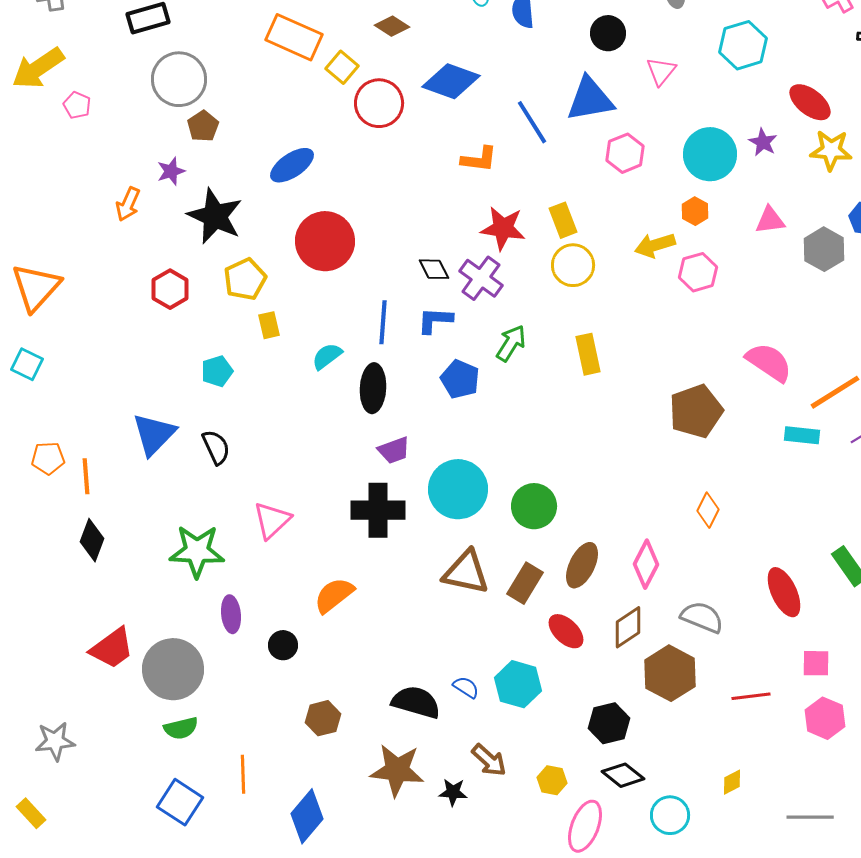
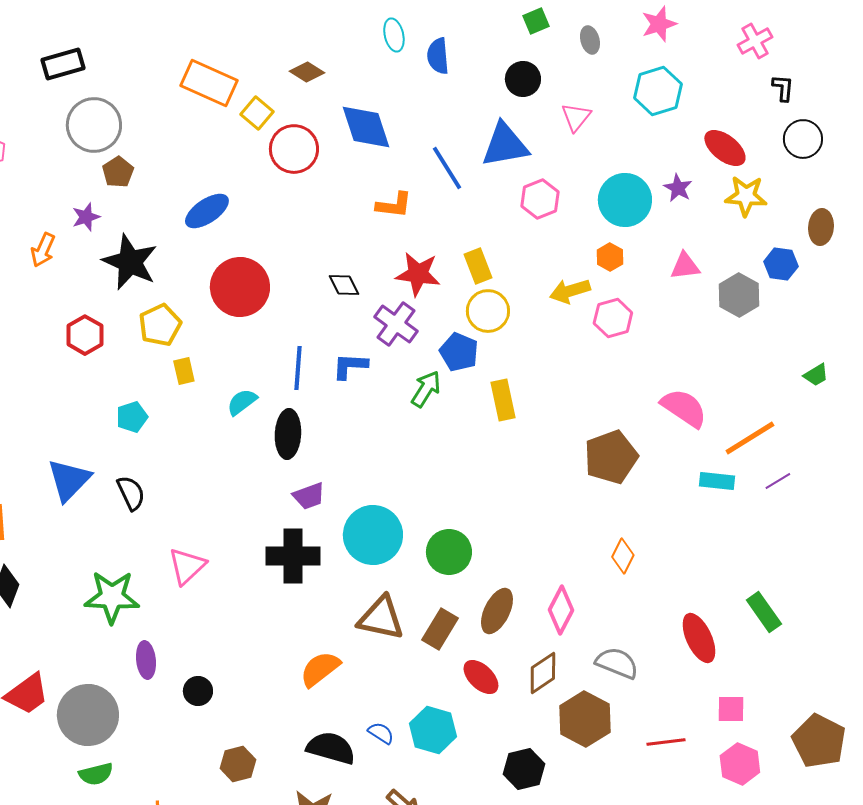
blue diamond: (451, 81) -> (366, 127), turned 52
black diamond: (434, 269) -> (344, 285), moved
blue pentagon: (460, 379) -> (459, 352), moved
orange semicircle: (334, 595) -> (320, 669), moved

